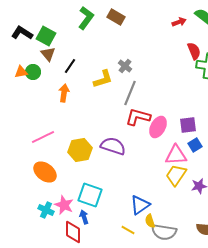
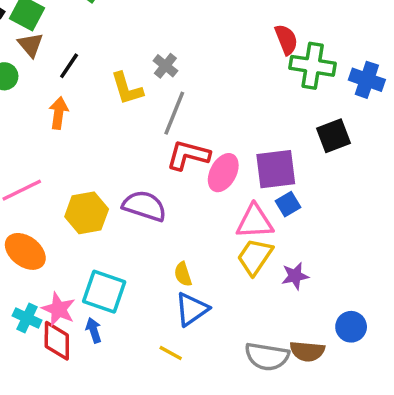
yellow L-shape: (103, 79) -> (127, 89), turned 90
purple square: (188, 125) -> (276, 169), size x1.4
yellow semicircle: (150, 221) -> (183, 274), moved
red diamond: (73, 232) -> (57, 341), moved
gray semicircle: (164, 232) -> (267, 357), moved

